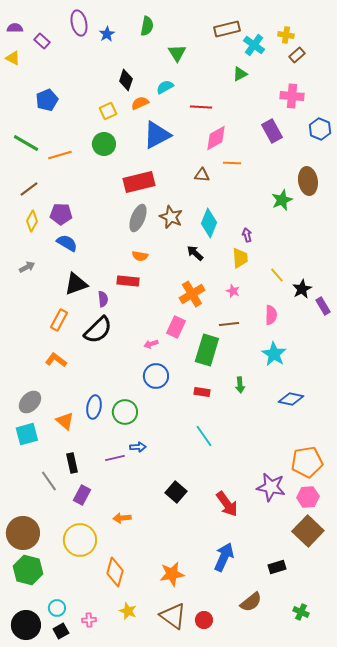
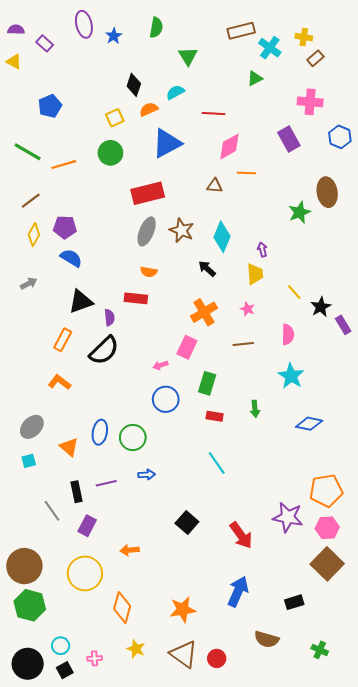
green rectangle: (207, 350) -> (207, 383), moved, size x0.7
cyan square: (27, 434) -> (29, 461), size x0.6
purple line: (115, 458) -> (106, 483), moved
brown semicircle: (251, 602) -> (267, 639), turned 55

